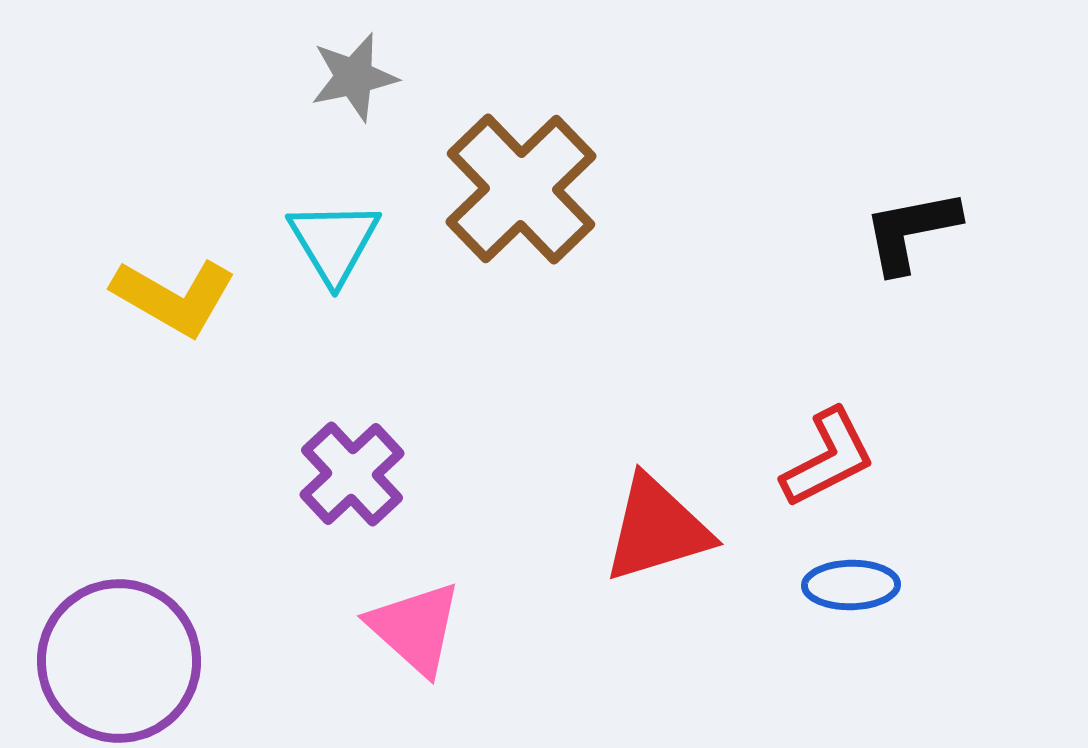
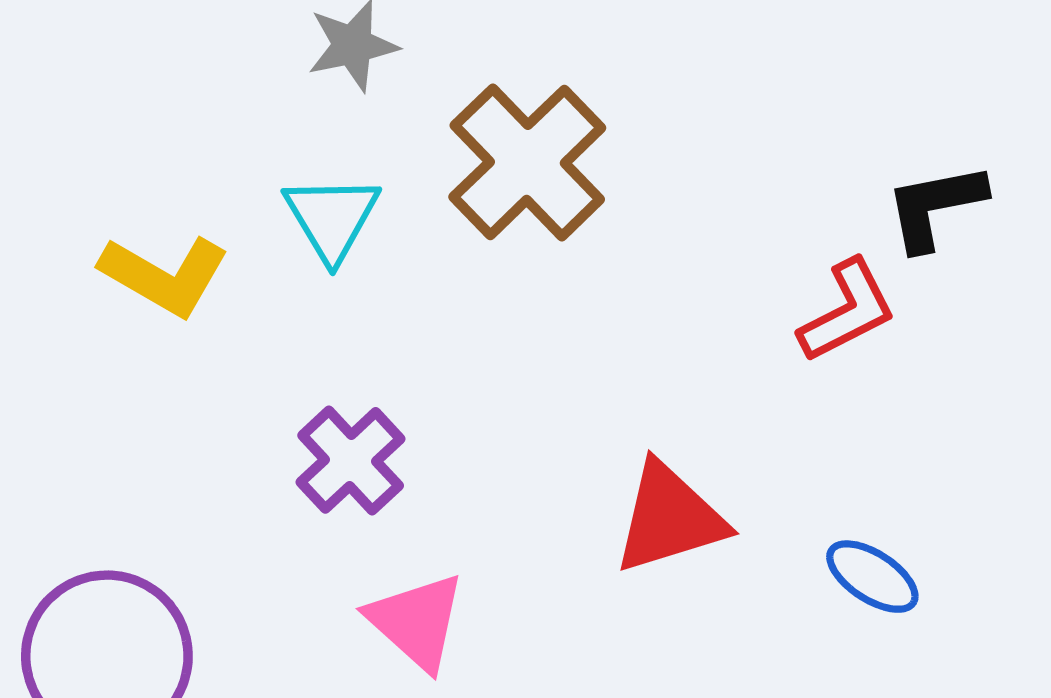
red L-shape: (828, 458) -> (847, 311), moved
blue ellipse: (851, 585) -> (872, 577), turned 34

